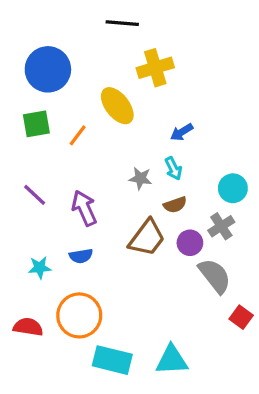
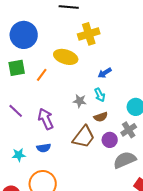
yellow ellipse: (117, 106) -> (66, 57), turned -35
gray semicircle: (215, 276) -> (125, 160), turned -75

